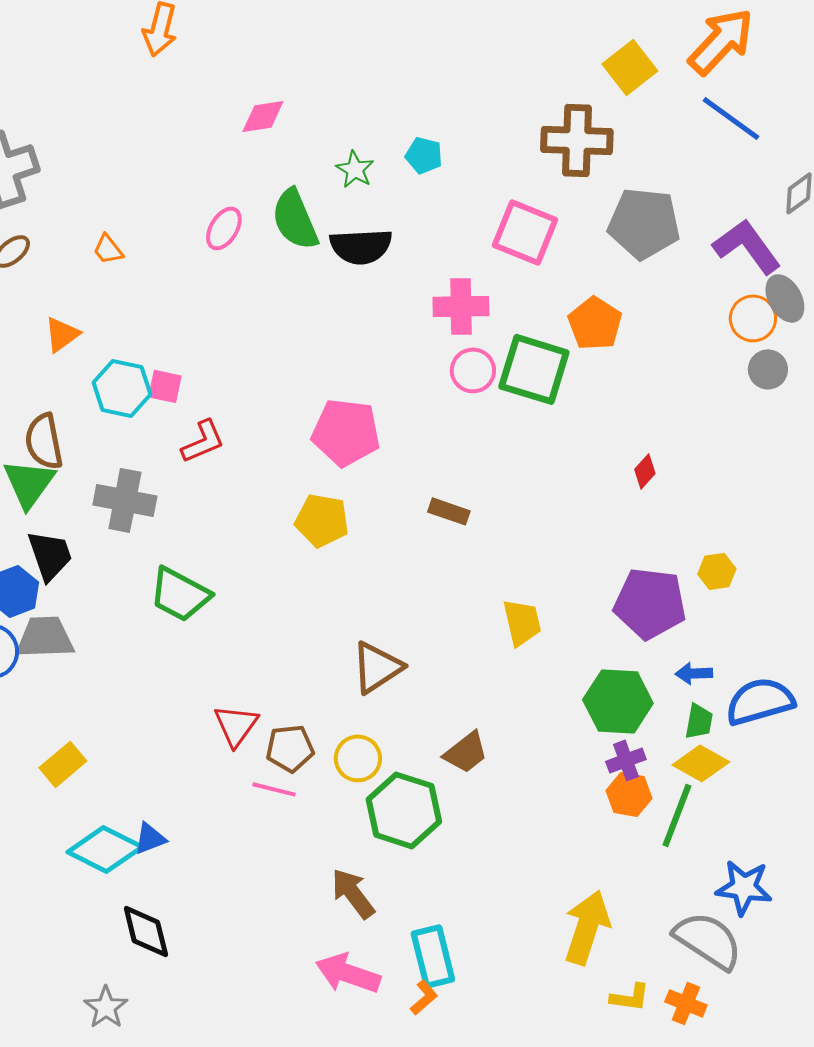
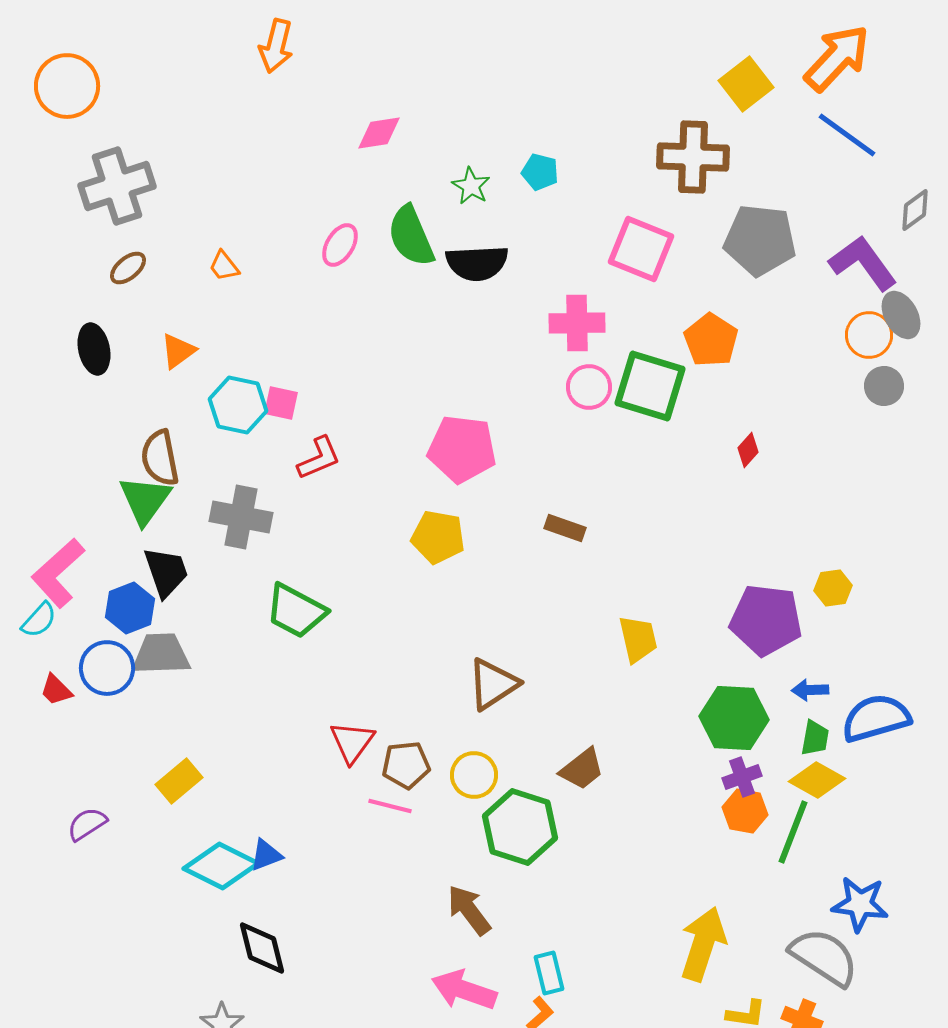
red diamond: (645, 471) -> (748, 450), moved
cyan rectangle: (433, 956) -> (549, 973), size x0.7

